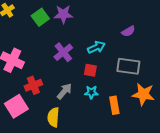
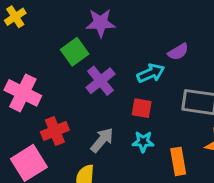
green square: (40, 17) -> (75, 52), moved
purple semicircle: (128, 31) -> (178, 52), moved

